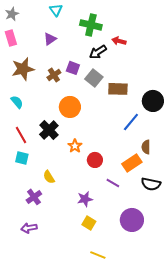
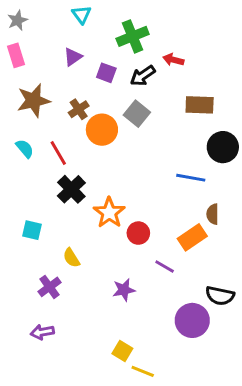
green cross: (91, 25) -> (133, 36), turned -35
purple square: (73, 68) -> (106, 73), moved
brown rectangle: (118, 89) -> (200, 105), moved
orange circle: (70, 107) -> (102, 130), moved
blue line: (131, 122) -> (191, 178), turned 60
red line: (21, 135) -> (58, 153), moved
orange star: (75, 146) -> (109, 213), size x1.5
black semicircle: (151, 184) -> (220, 296), moved
yellow square: (89, 223) -> (122, 351), moved

